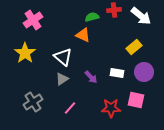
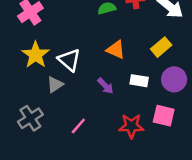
orange triangle: (83, 35) -> (116, 50), moved
yellow star: (25, 53) -> (36, 55), moved
gray triangle: (62, 79) -> (55, 85), moved

